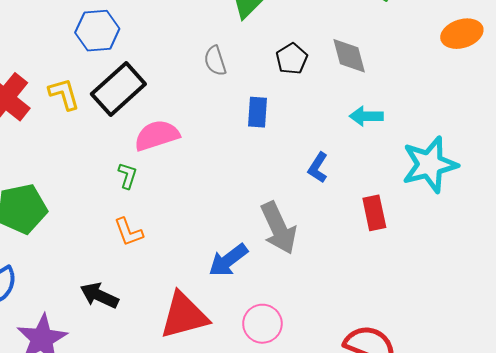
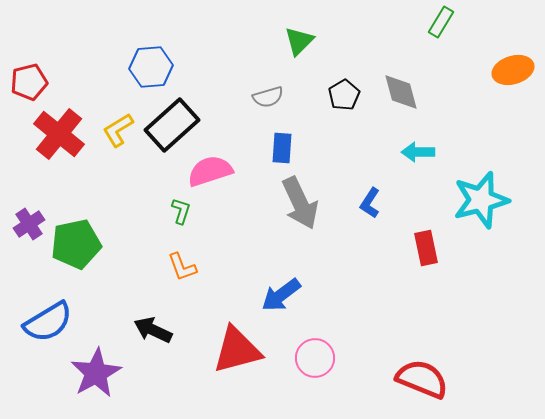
gray semicircle: (215, 61) -> (268, 97), turned -88
yellow L-shape: (64, 94) -> (118, 130), turned -105
blue rectangle: (257, 112) -> (282, 148), moved
gray arrow: (279, 228) -> (300, 203), moved

